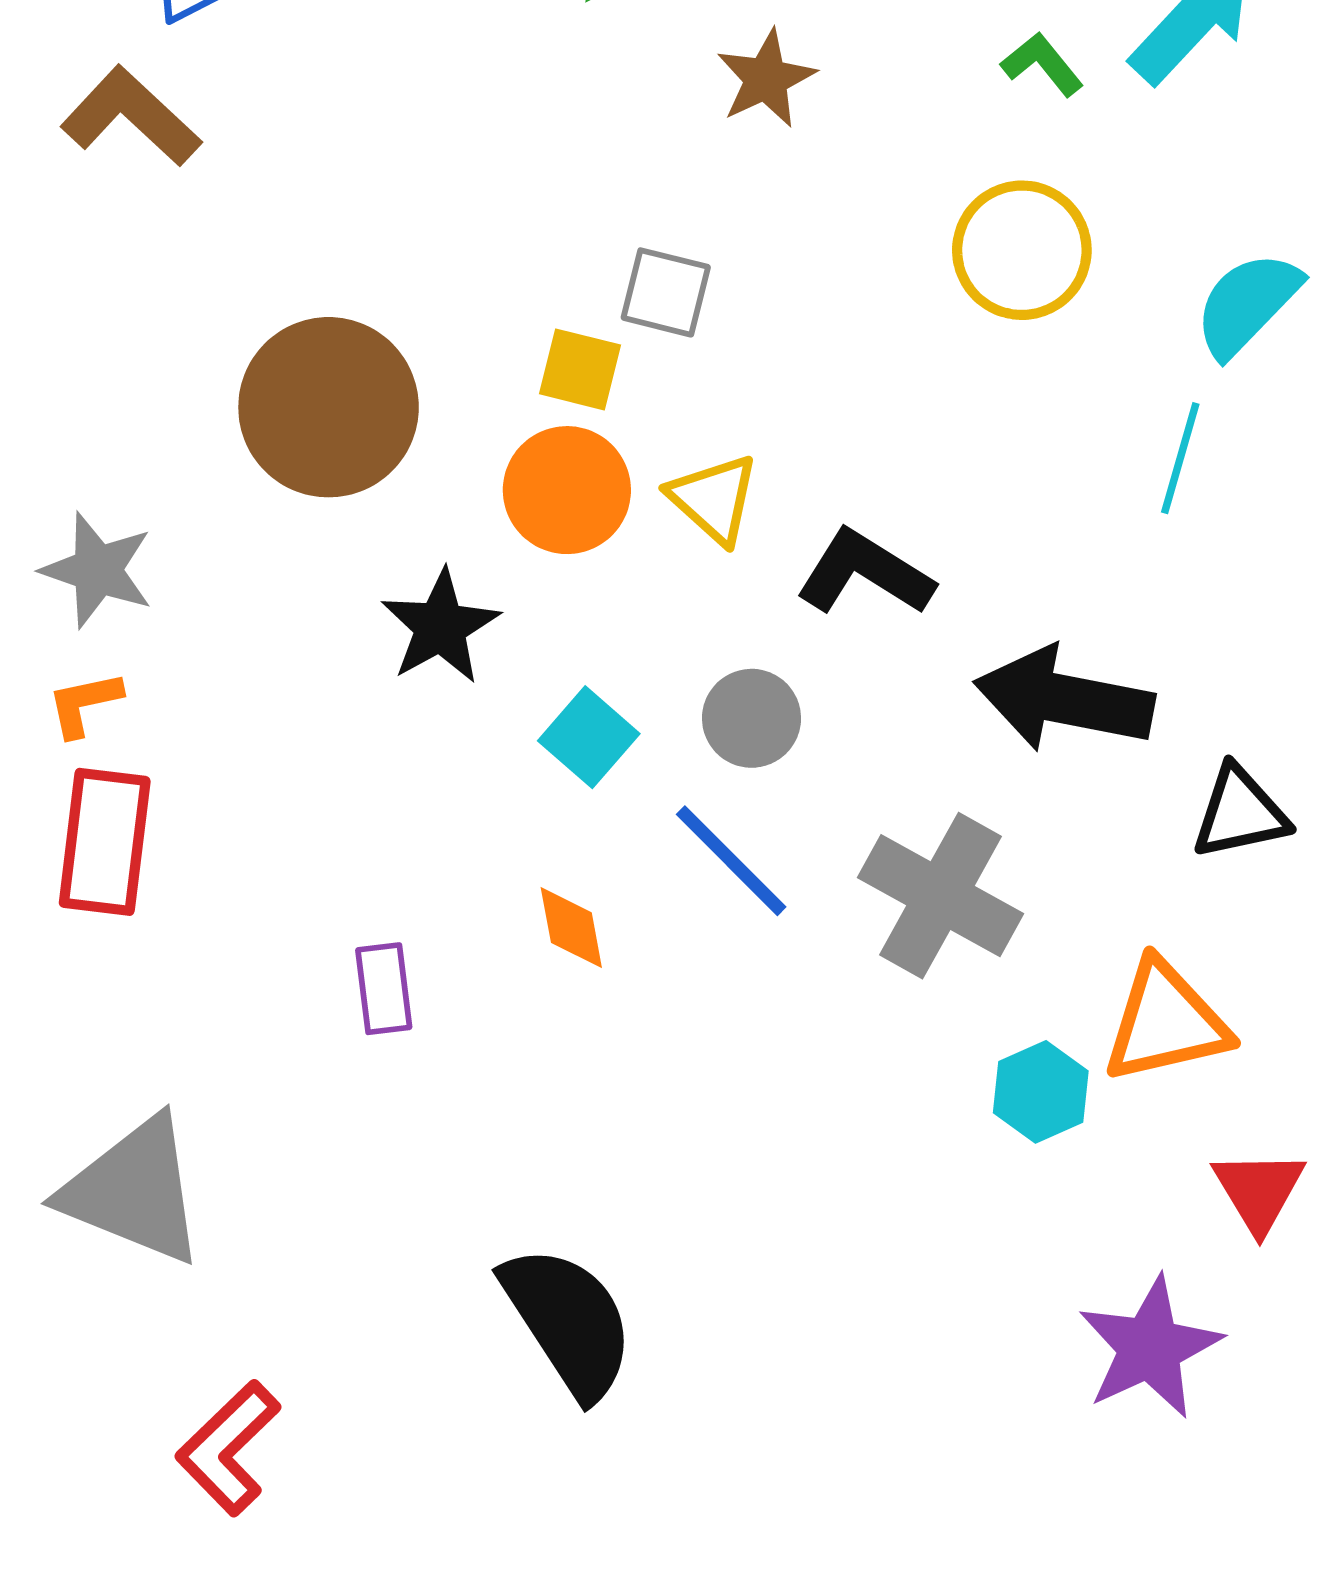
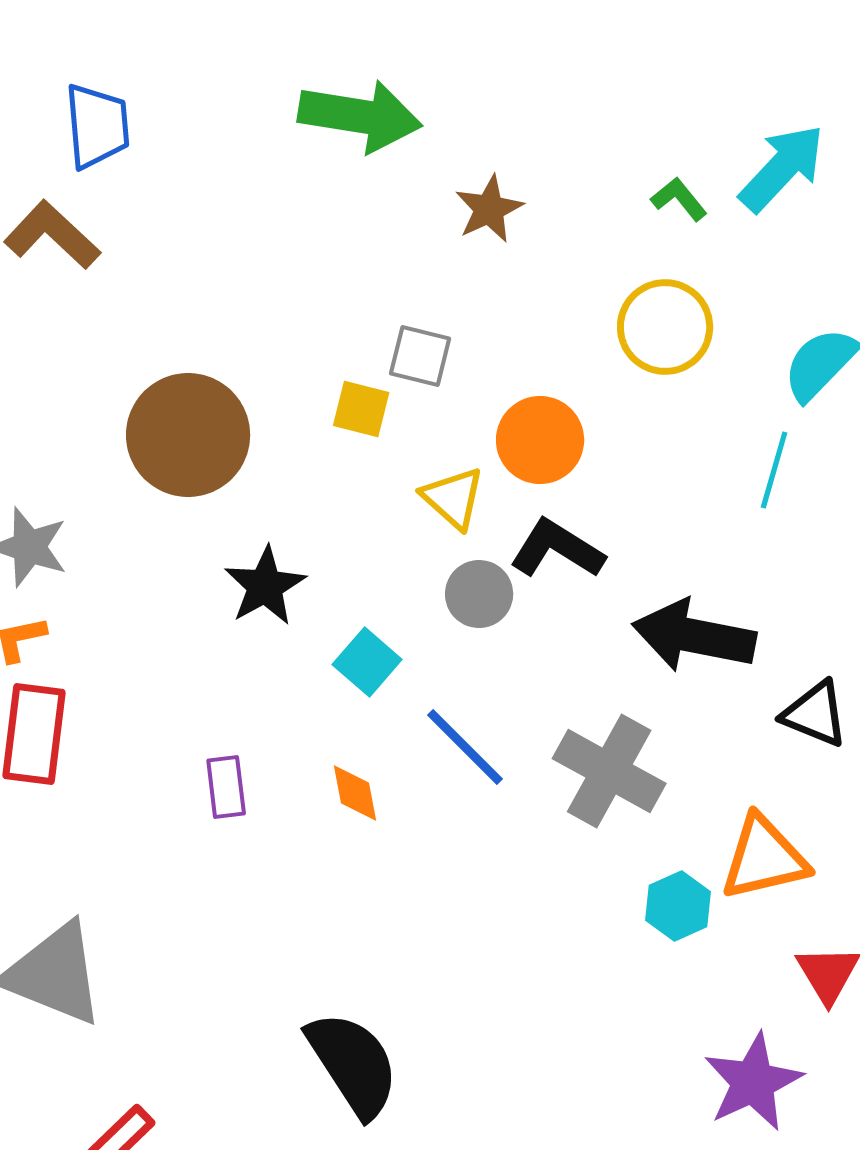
orange circle: (567, 490) -> (540, 440), moved
gray circle: (752, 718) -> (479, 594), moved
black triangle: (1240, 813) -> (815, 714), turned 34
purple rectangle: (384, 989) -> (226, 787), moved

